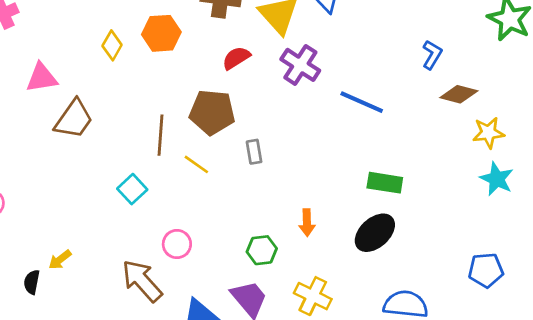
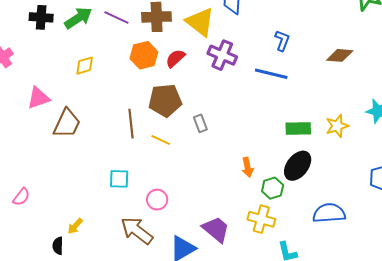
orange hexagon: (161, 33) -> (144, 55), moved
yellow diamond: (112, 45) -> (85, 66), turned 55
blue L-shape: (432, 55) -> (282, 41), moved
yellow star: (488, 133) -> (337, 126), moved
cyan square: (132, 189) -> (119, 179), moved, turned -35
green hexagon: (262, 250) -> (273, 188), moved

